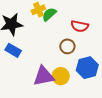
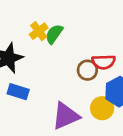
red semicircle: (80, 26) -> (104, 62), moved
yellow circle: (61, 76) -> (102, 108), moved

